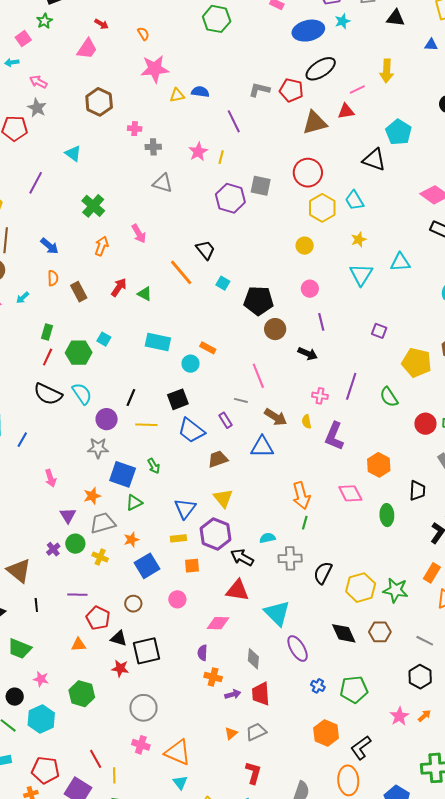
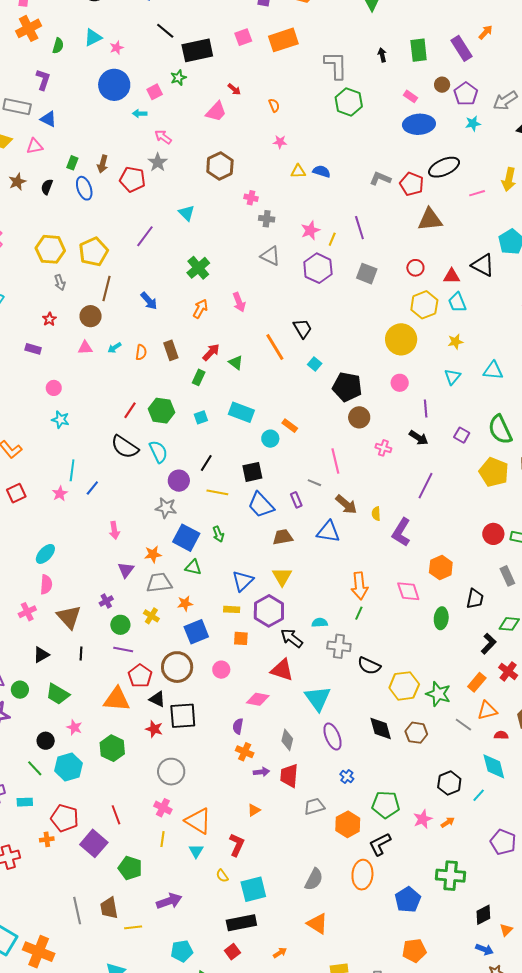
blue ellipse: (308, 31) -> (419, 124), moved
pink star: (155, 69) -> (280, 142), size x0.5
red triangle: (346, 111) -> (452, 276), moved
purple line: (234, 121) -> (359, 228), moved
red circle: (308, 173) -> (415, 268), size x0.6
purple hexagon: (230, 198) -> (318, 268), moved
yellow circle: (305, 246) -> (401, 339), size x1.8
cyan triangle: (361, 275) -> (452, 377), size x0.7
orange semicircle: (53, 278) -> (141, 352), moved
purple line: (321, 322) -> (426, 409), moved
green rectangle: (47, 332) -> (199, 377), moved
cyan square: (104, 339) -> (201, 417), moved, turned 32
black arrow: (308, 354) -> (419, 438), moved
pink cross: (320, 396) -> (383, 448), moved
green semicircle: (389, 397) -> (500, 430), moved, size x1.4
green triangle: (134, 503) -> (193, 567), turned 30
green circle: (75, 544) -> (120, 625), moved
black semicircle: (323, 573) -> (369, 666), turned -100
brown circle: (133, 604) -> (177, 667), size x1.8
gray line: (425, 641) -> (463, 725), moved
orange triangle: (79, 645) -> (117, 699), size x1.8
green pentagon: (354, 689) -> (386, 805), moved
gray trapezoid: (256, 732) -> (314, 806), moved
red L-shape: (253, 773) -> (237, 845), moved
yellow line: (114, 775) -> (163, 839), moved

